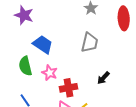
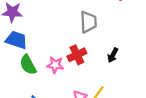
blue trapezoid: (43, 44) -> (16, 40), moved
red cross: (69, 88) -> (77, 55), moved

